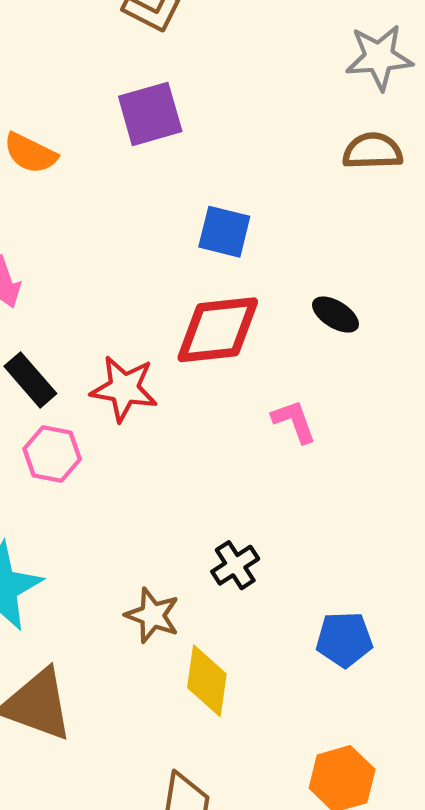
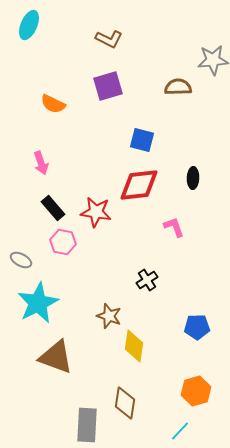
brown semicircle: (373, 151) -> (178, 87), moved
black ellipse: (335, 315) -> (193, 178), turned 60
black cross: (235, 565) -> (147, 280), moved

